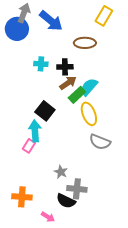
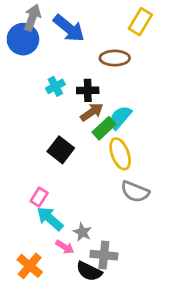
cyan cross: (41, 64) -> (55, 86), turned -32
cyan arrow: (35, 131) -> (50, 219), moved, turned -45
orange cross: (22, 197) -> (30, 266), turned 36
pink arrow: (48, 217) -> (65, 247), moved

